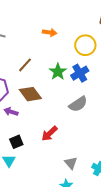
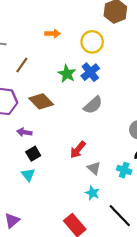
brown line: (25, 65) -> (22, 65), moved
purple arrow: (11, 112) -> (24, 132), moved
red arrow: (49, 133) -> (78, 150), moved

